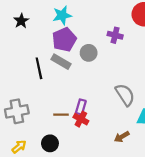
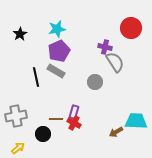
gray circle: (89, 53) -> (95, 82), moved
gray semicircle: (125, 95) -> (115, 62), moved
brown arrow: (122, 137) -> (116, 132), moved
black circle: (50, 143) -> (43, 134), moved

